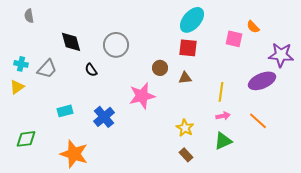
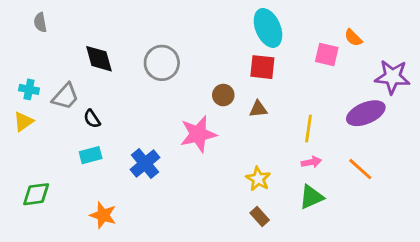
cyan ellipse: (192, 20) -> (268, 28), turned -64
black semicircle: (91, 70) -> (92, 119), moved
orange star: (74, 154) -> (103, 215), size x0.7

